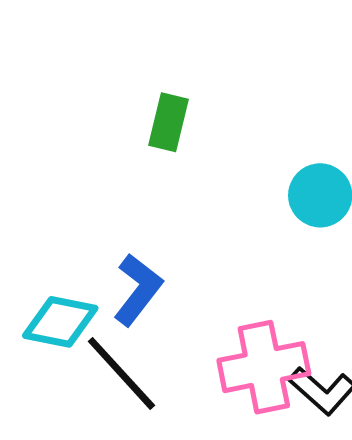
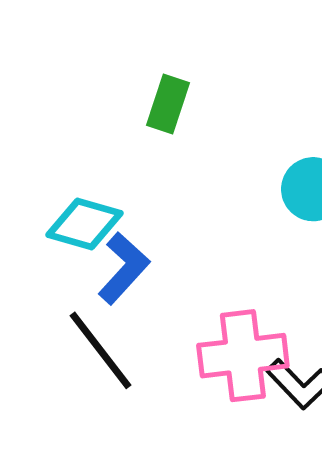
cyan diamond: (60, 322) -> (85, 224), moved

